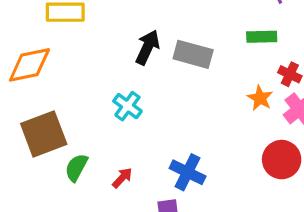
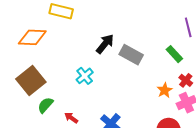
green rectangle: (262, 37) -> (174, 54), turned 36
brown square: (44, 134) -> (31, 80), turned -32
red arrow: (122, 178) -> (71, 118), turned -112

